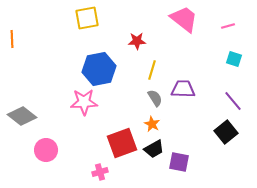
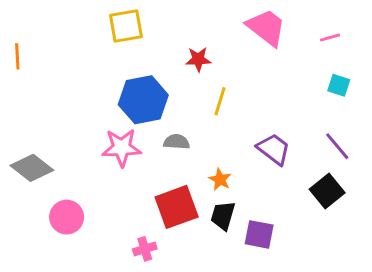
purple trapezoid: (183, 89) -> (274, 149), moved, turned 35
gray semicircle: (155, 98) -> (177, 142), moved, turned -54
black trapezoid: (154, 149) -> (223, 216), turned 135

